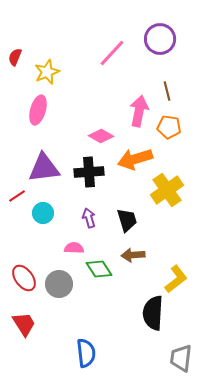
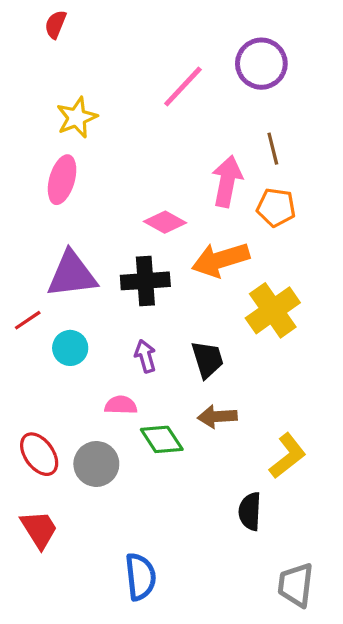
red semicircle: (15, 57) -> (55, 24), moved
black semicircle: (153, 313) -> (250, 511), size x0.7

